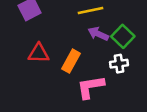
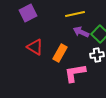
red triangle: (39, 53) -> (35, 47), turned 30

